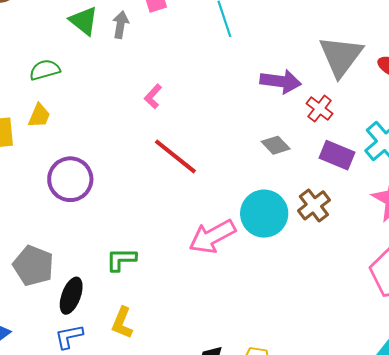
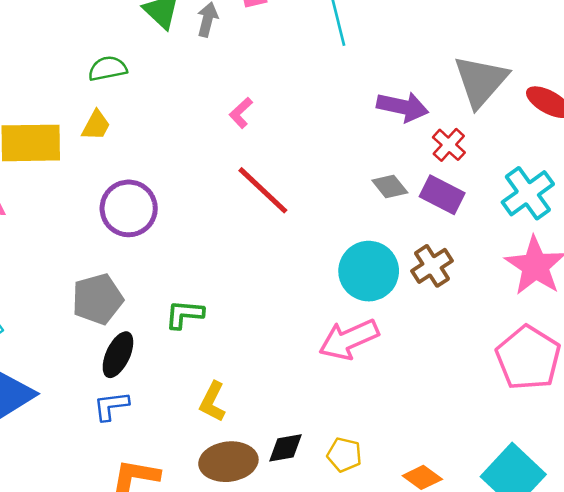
purple rectangle: (337, 155) -> (442, 195), moved
pink arrow: (212, 237) -> (349, 339), moved
gray pentagon: (33, 266) -> (98, 299), moved, turned 30
yellow L-shape: (122, 323) -> (212, 402), moved

